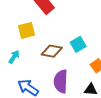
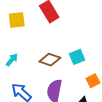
yellow square: (27, 30) -> (17, 20), moved

